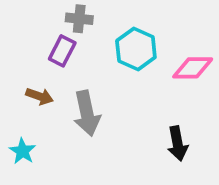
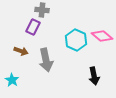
cyan hexagon: (136, 49) -> (76, 40), moved
pink diamond: (193, 68) -> (102, 36), turned 40

